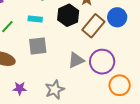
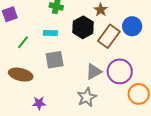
gray star: (55, 90) -> (87, 97), moved

